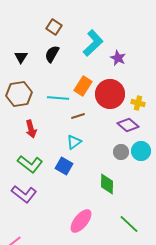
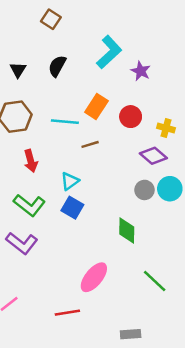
brown square: (54, 27) -> (51, 19), moved
red circle: (110, 94) -> (131, 117), size x0.6
cyan triangle: (74, 142) -> (70, 181), moved

